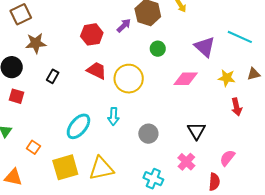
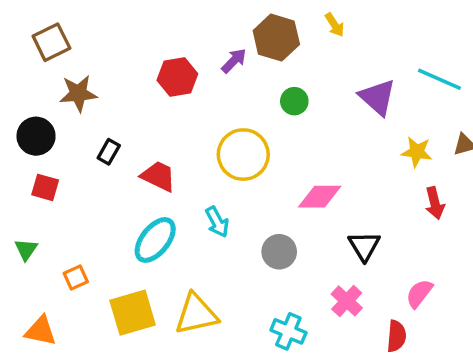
red trapezoid: (97, 70) -> (158, 176), moved
pink diamond: (186, 79) -> (320, 197), moved
cyan arrow: (114, 116) -> (217, 222), turned -30
orange square: (33, 147) -> (76, 278), turned 32

